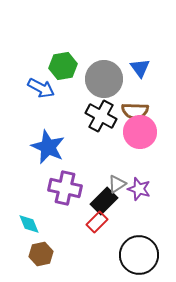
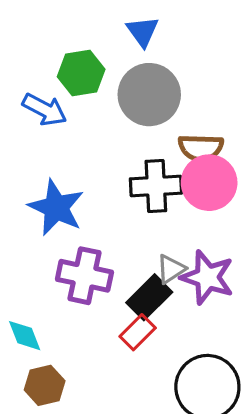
blue triangle: (140, 68) -> (143, 31), moved
black cross: (101, 116) -> (156, 186), moved, turned -32
purple star: (139, 189) -> (207, 277), size x1.4

